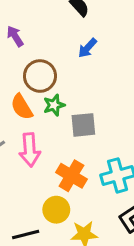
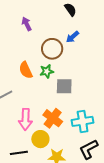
brown circle: (40, 76) -> (52, 49), moved
pink arrow: (30, 150) -> (25, 119), moved

